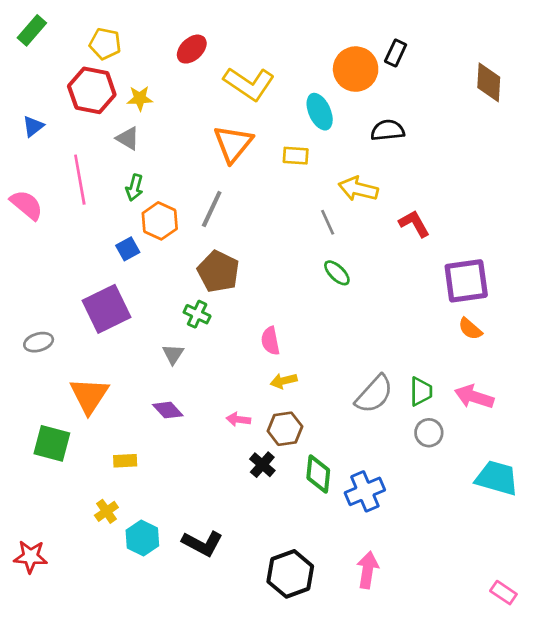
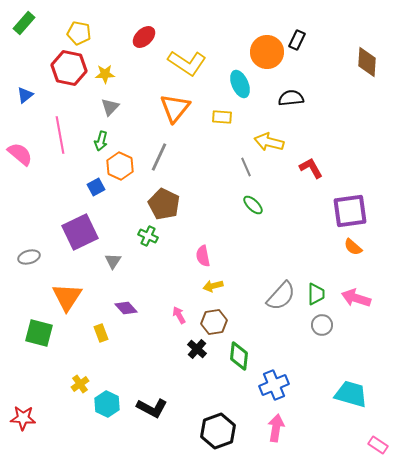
gray triangle: (128, 138) -> (110, 107), moved, turned 42
gray triangle: (173, 354) -> (113, 261), moved
pink arrow: (238, 419) -> (179, 315), turned 54
yellow rectangle: (125, 461) -> (101, 333), moved, turned 72
cyan trapezoid: (497, 478) -> (351, 394), moved
blue cross: (365, 491) -> (274, 385), moved

